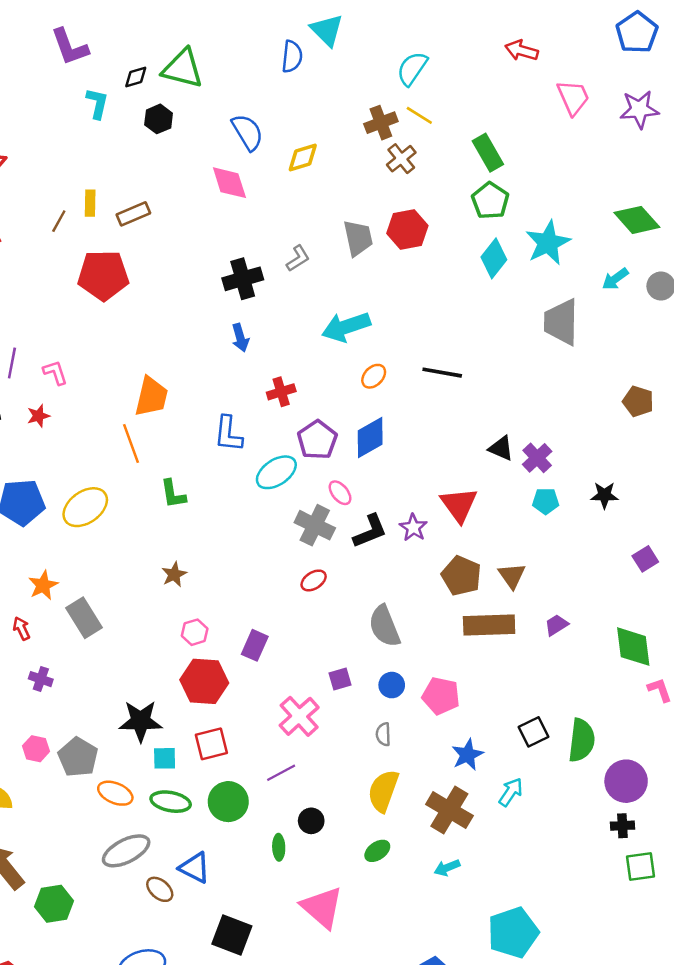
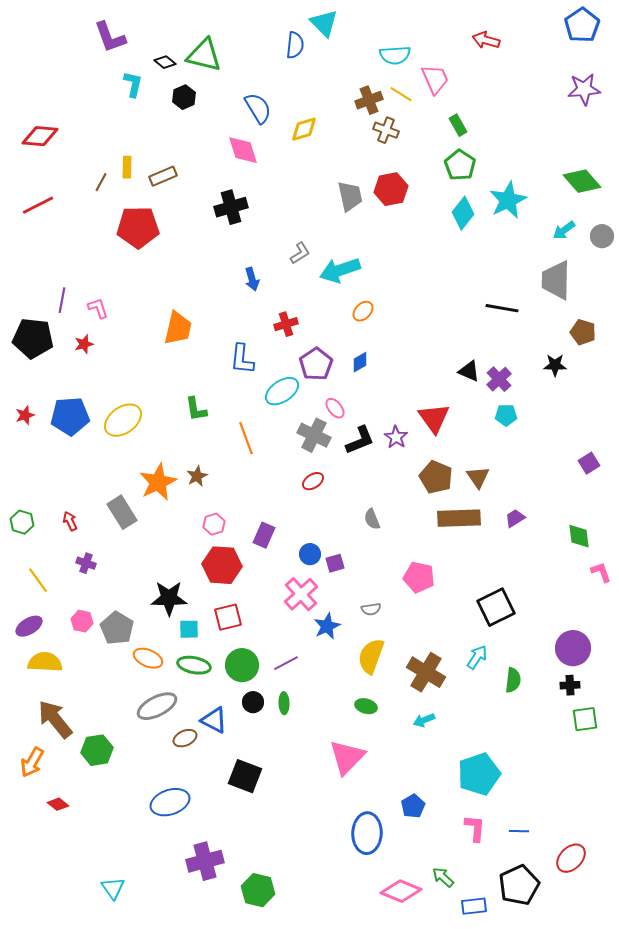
cyan semicircle: (412, 69) -> (395, 55), turned -128
black diamond: (136, 77) -> (165, 62), turned 55
pink trapezoid: (573, 97) -> (435, 79), moved
green rectangle: (488, 153) -> (458, 125), size x0.7
brown cross: (401, 159) -> (386, 130), turned -30
gray L-shape: (298, 258) -> (300, 253), moved
black cross: (243, 279) -> (231, 207), moved
gray trapezoid: (561, 322) -> (556, 280), moved
black line: (442, 373) -> (502, 308), moved
blue diamond: (370, 437) -> (360, 362), size x0.6
orange line: (131, 443) -> (246, 438), moved
black star: (604, 495) -> (555, 365), moved
orange star: (43, 585) -> (158, 482), moved, size x1.5
gray semicircle: (384, 626) -> (372, 519), size x0.6
green diamond: (633, 647) -> (579, 536), size x0.7
blue circle: (392, 685) -> (310, 554), moved
black square: (534, 732) -> (496, 607), size x1.5
gray semicircle: (383, 734) -> (371, 609), turned -96
green semicircle: (582, 740) -> (513, 680), moved, size x0.7
blue star: (467, 755) -> (327, 626), moved
purple line: (281, 773) -> (286, 663), moved
black circle: (311, 821) -> (253, 702), moved
green ellipse: (377, 851) -> (366, 706), turned 50
brown ellipse: (160, 889) -> (185, 738), turned -65
pink triangle: (322, 907) -> (347, 757), moved, turned 33

